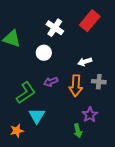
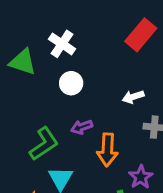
white cross: (55, 28) -> (62, 44), moved
orange arrow: (76, 86) -> (107, 150), moved

